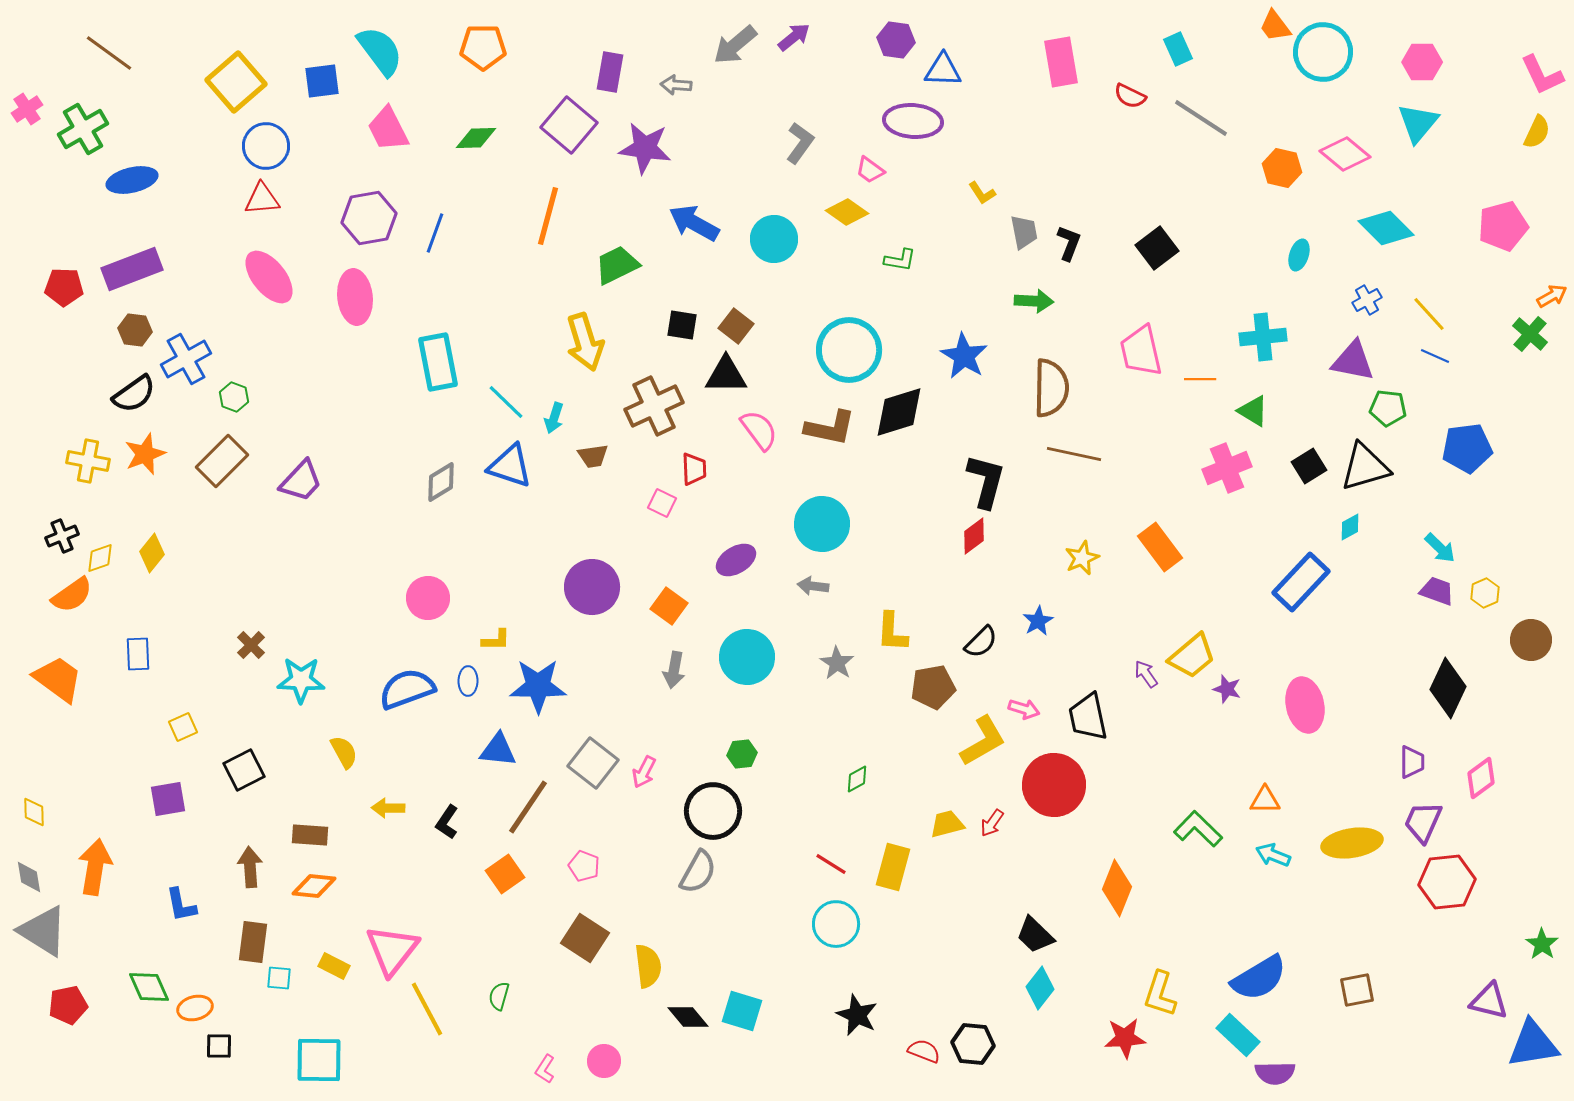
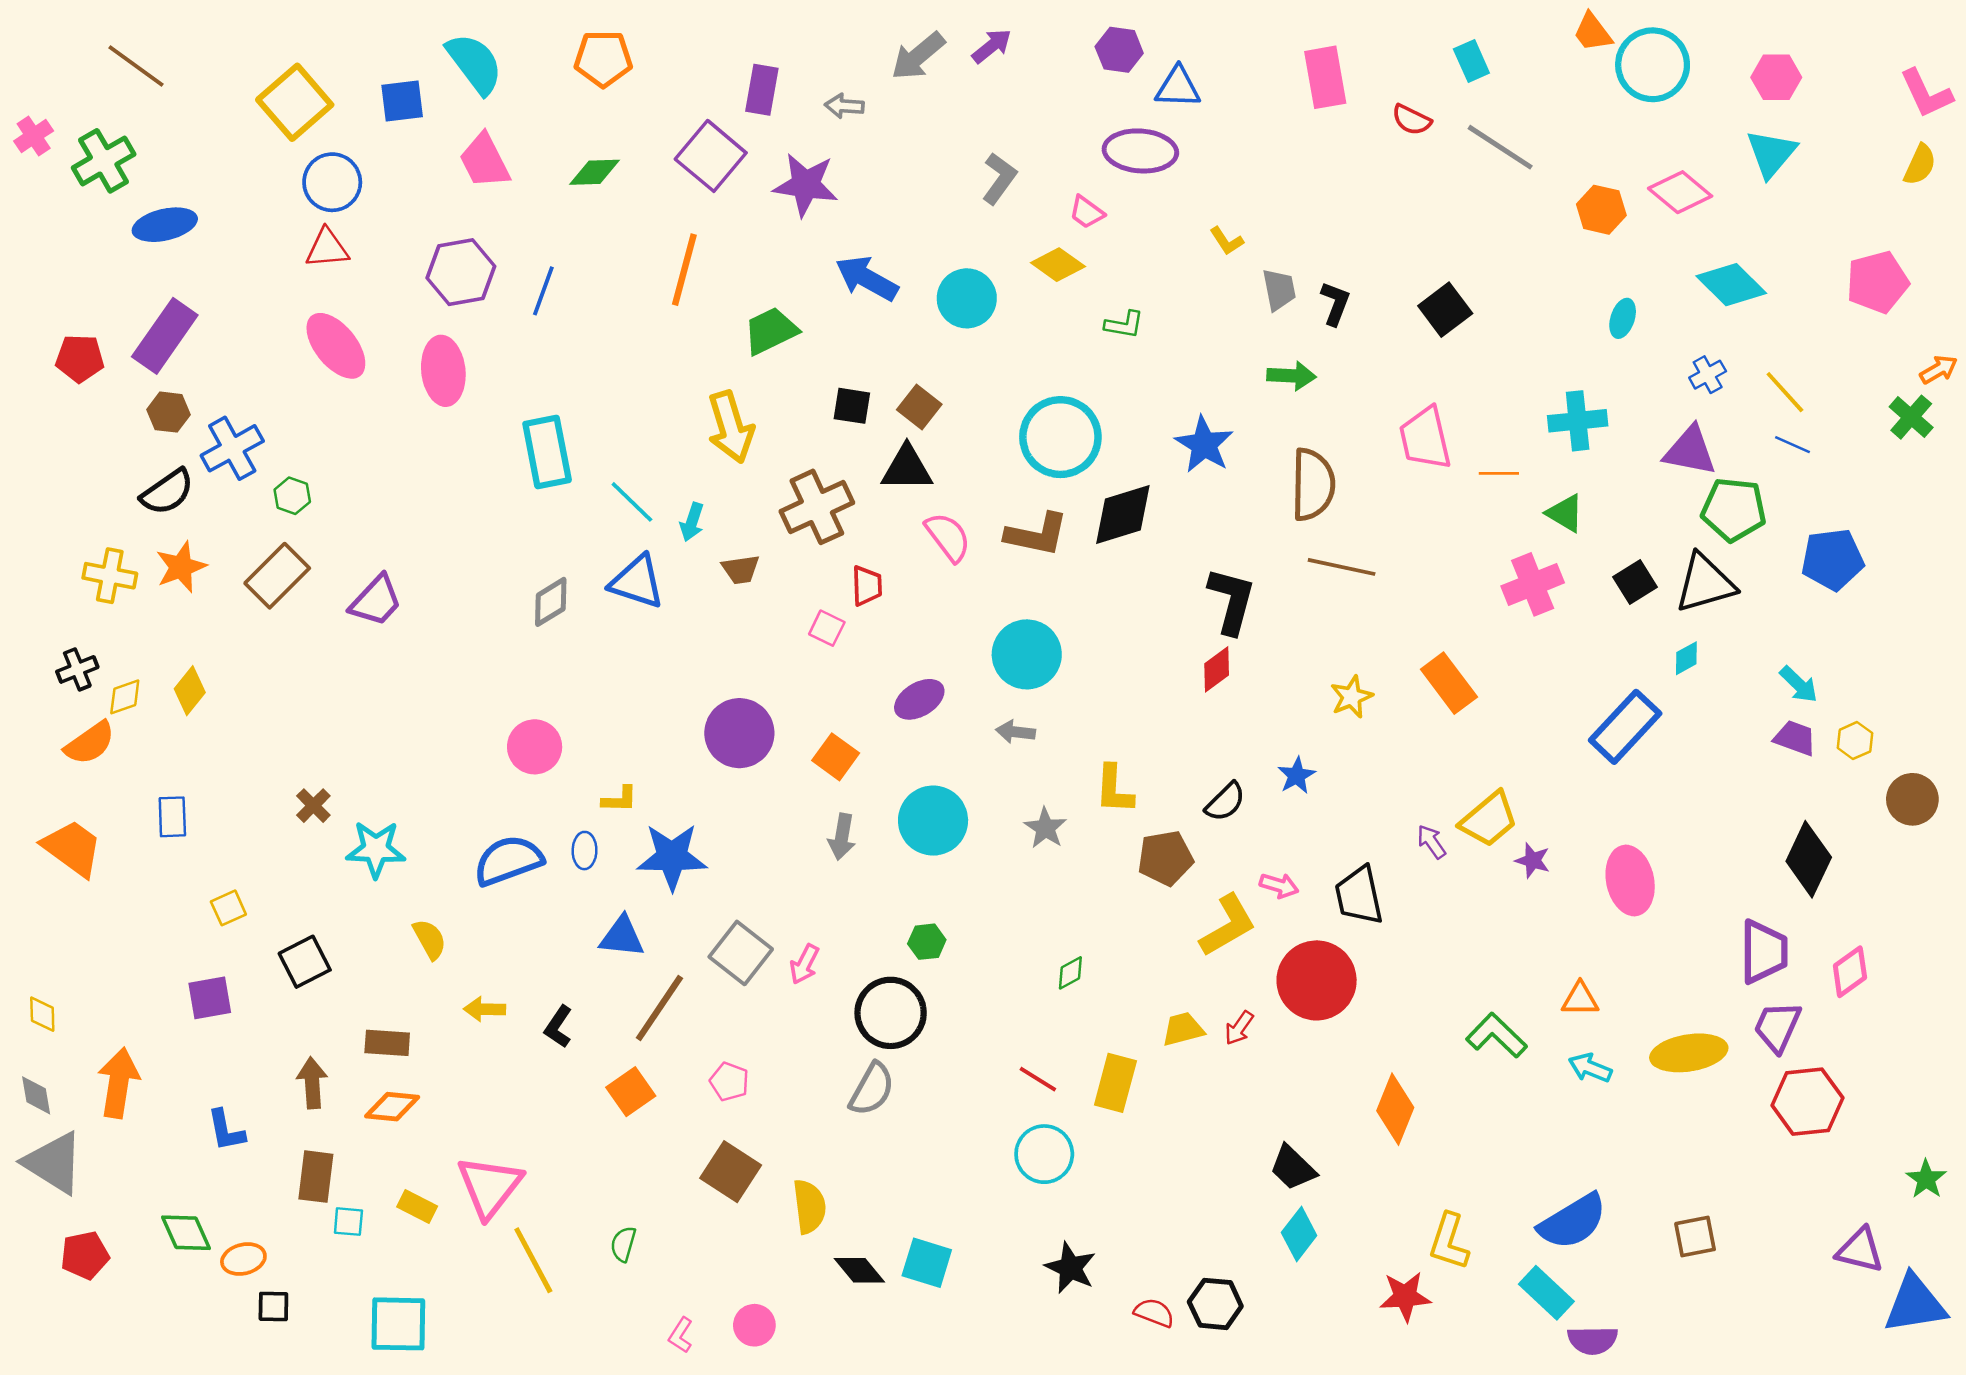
purple rectangle: (132, 269) -> (165, 336), turned -34
green pentagon: (1388, 408) -> (1734, 509), size x1.4
purple trapezoid: (1412, 762) -> (1764, 952), size x1.6

